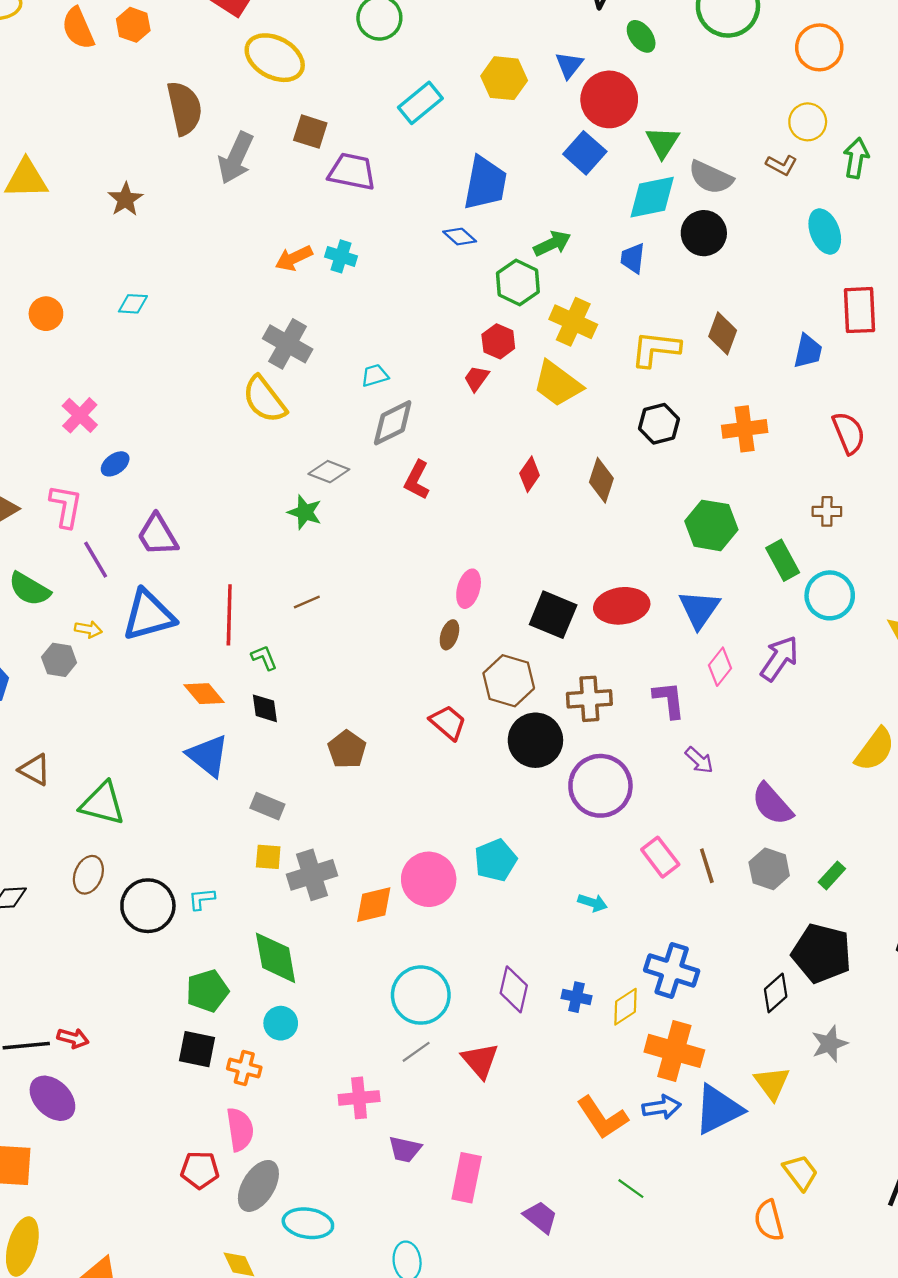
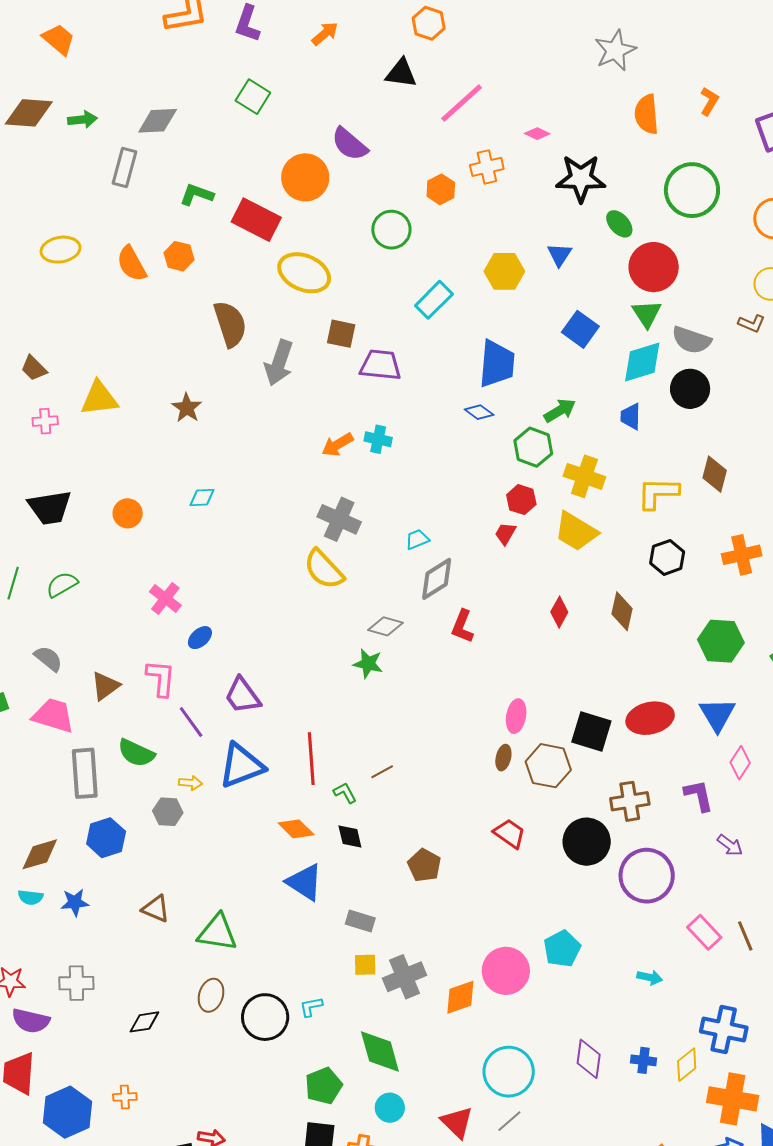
red circle: (609, 99) -> (654, 267), moved
brown line: (307, 602) -> (382, 772), moved
brown hexagon: (509, 681) -> (548, 766), moved
red triangle: (480, 1061) -> (457, 1122), moved

